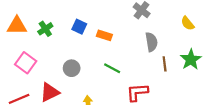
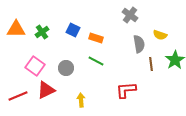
yellow semicircle: (188, 23) -> (160, 35), moved, turned -32
pink square: (26, 63) -> (35, 66), moved
green line: (112, 68) -> (96, 61), moved

